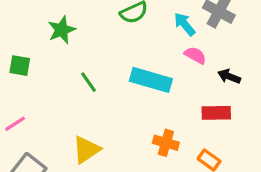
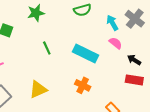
red rectangle: (216, 113) -> (134, 80), moved
orange cross: (166, 143) -> (83, 85), moved

